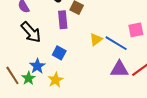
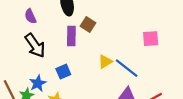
pink square: (136, 30) -> (151, 39), moved
blue square: (59, 53) -> (63, 72), turned 32

